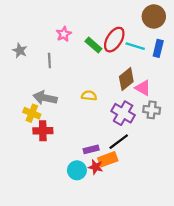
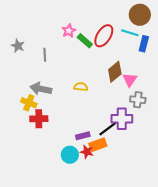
pink star: (64, 34) -> (69, 31), moved
cyan line: (135, 46) -> (130, 33), moved
pink triangle: (143, 88) -> (130, 80), turned 35
purple cross: (123, 113) -> (122, 119), moved, turned -30

